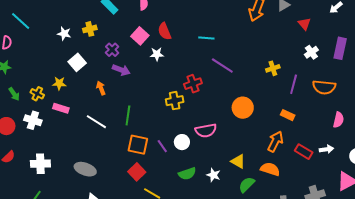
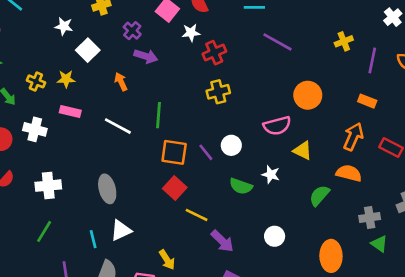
white star: (64, 34) -> (64, 26), moved
red cross: (193, 84) -> (214, 53), moved
yellow cross: (37, 94) -> (36, 81), moved
pink semicircle: (206, 131) -> (277, 126), moved
yellow triangle: (238, 161) -> (303, 151), moved
gray ellipse: (85, 169) -> (107, 189), turned 60
green semicircle: (187, 174) -> (241, 186), turned 42
white star: (213, 175) -> (271, 174), moved

